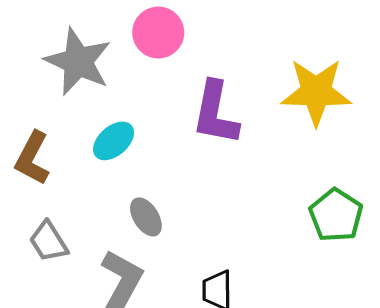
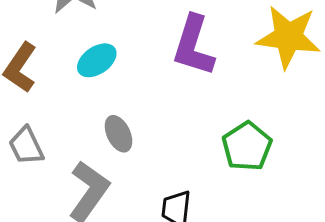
green pentagon: (336, 215) -> (247, 146), moved

